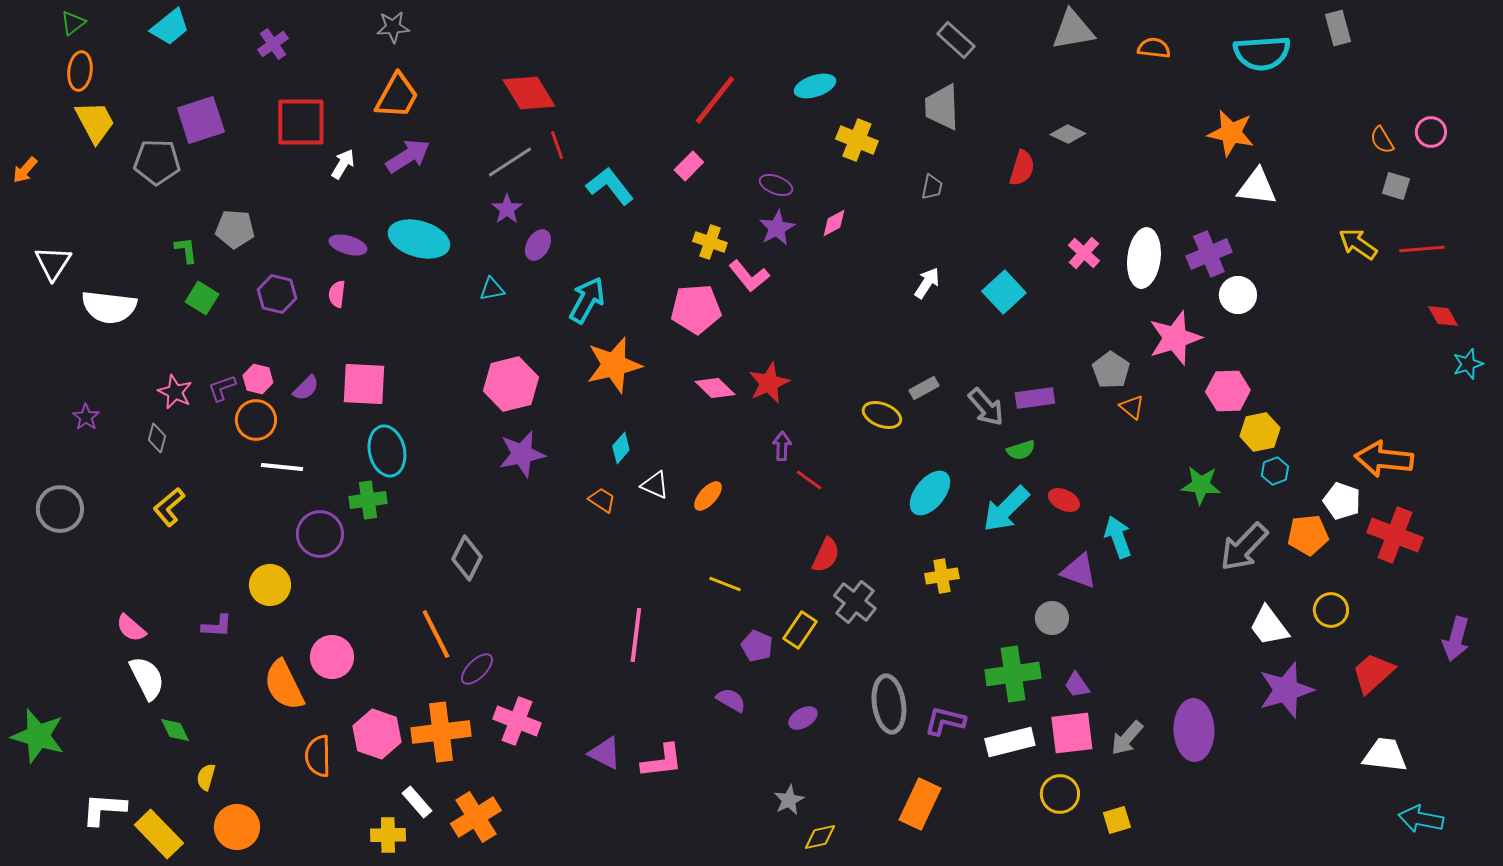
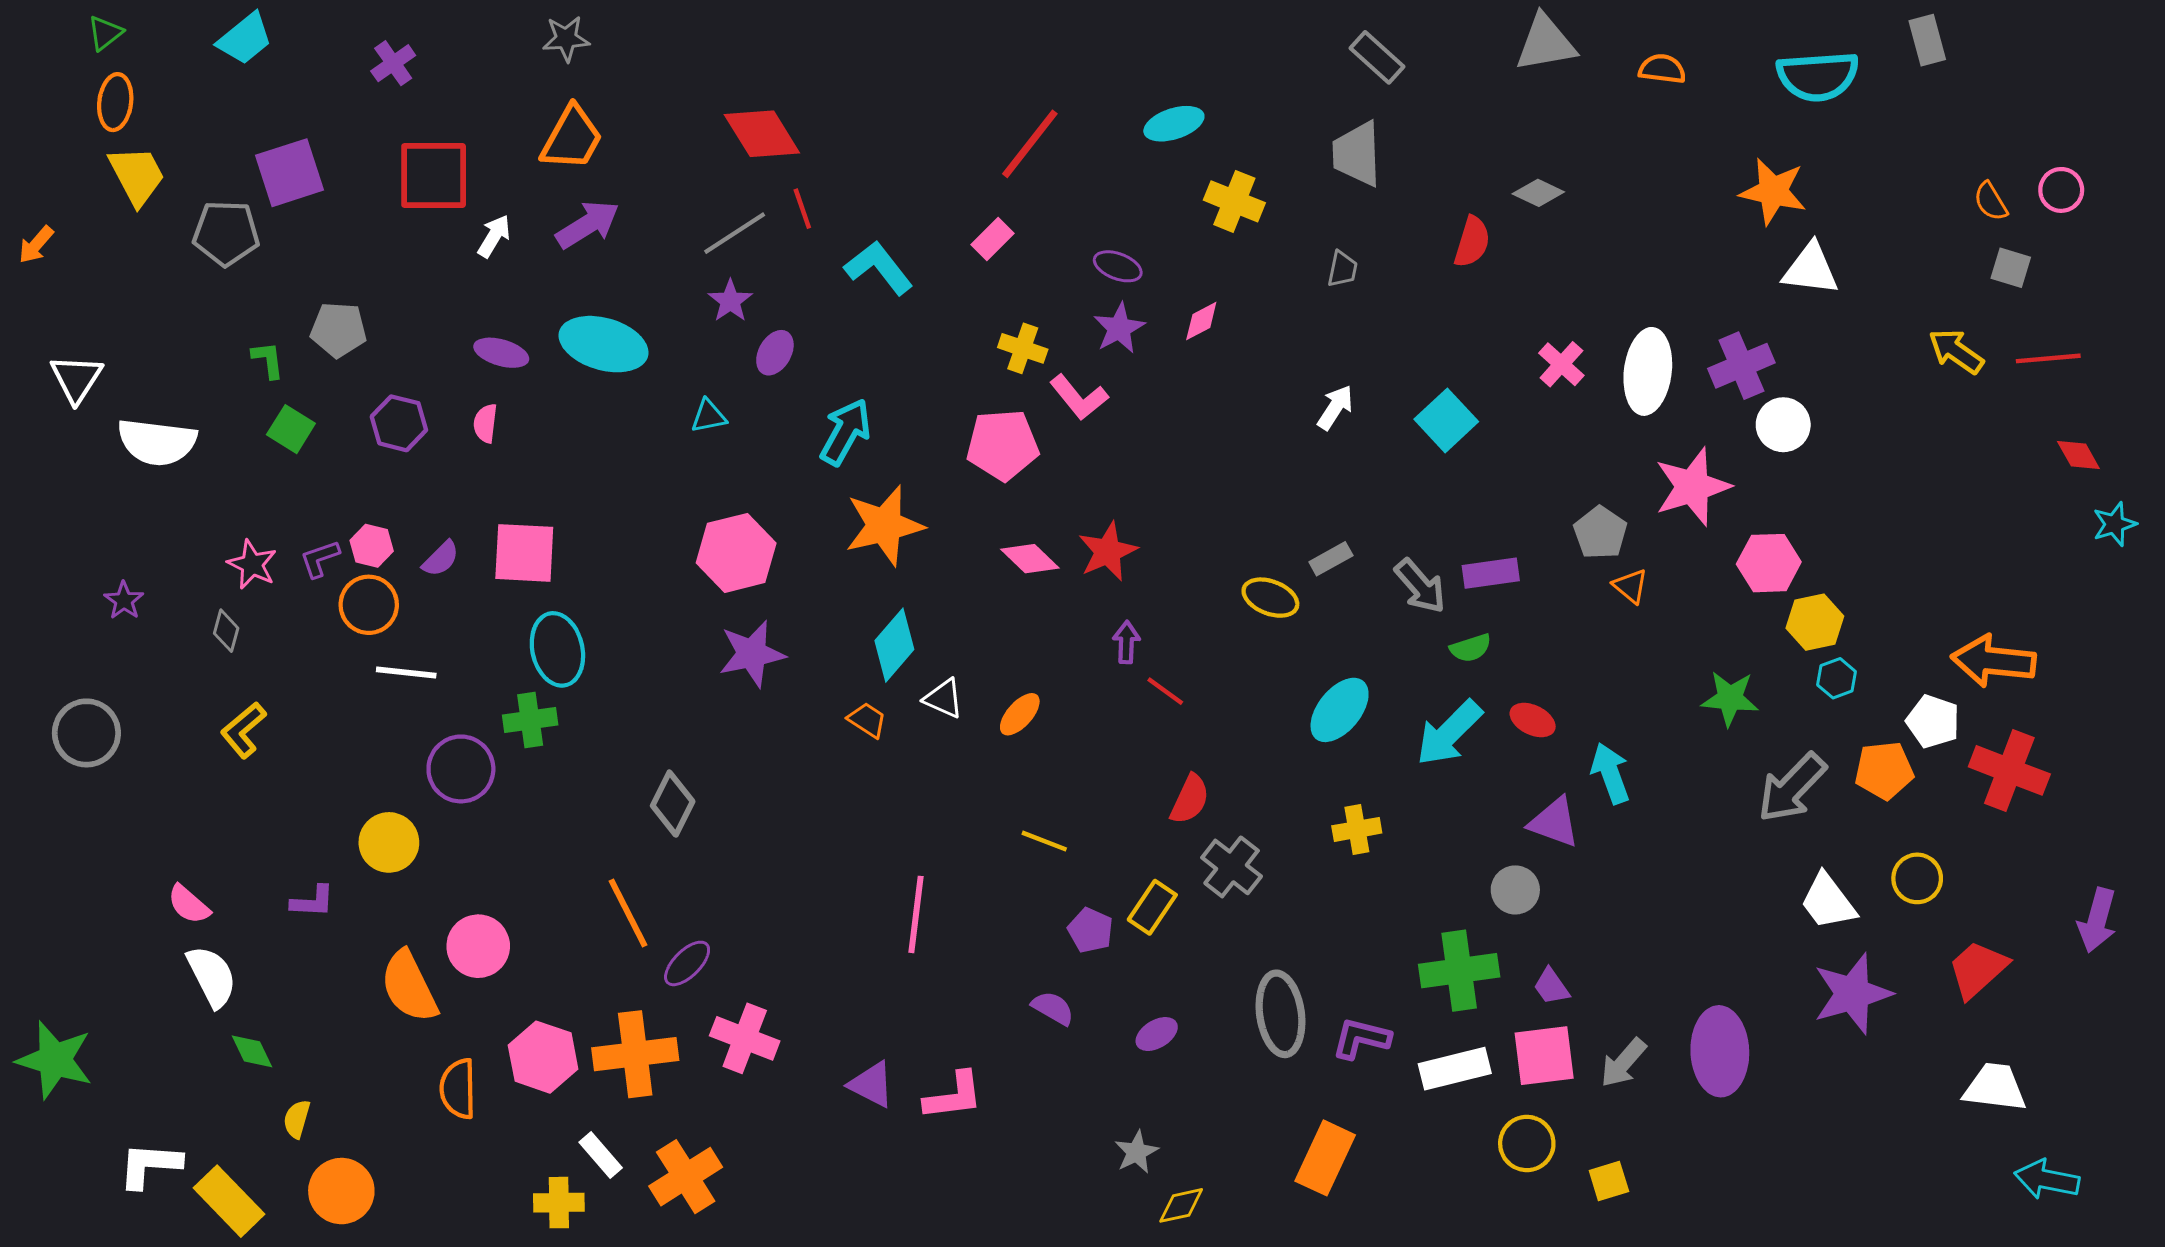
cyan diamond: (621, 448) -> (894, 645), size x1.6

